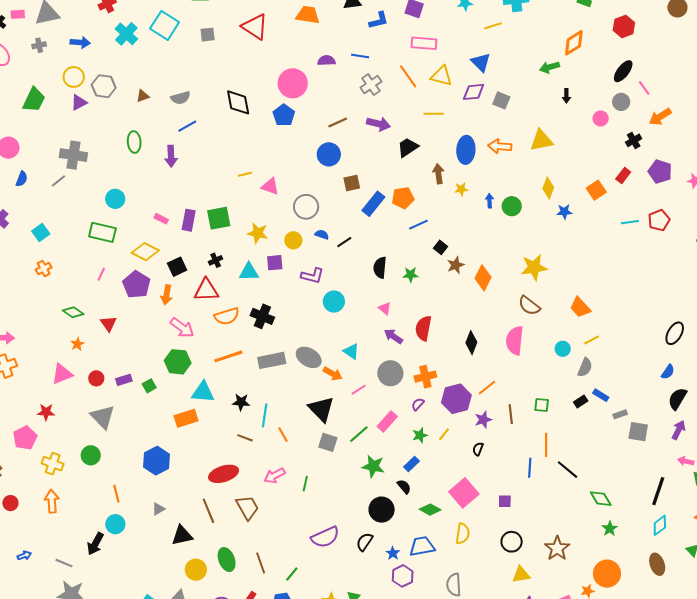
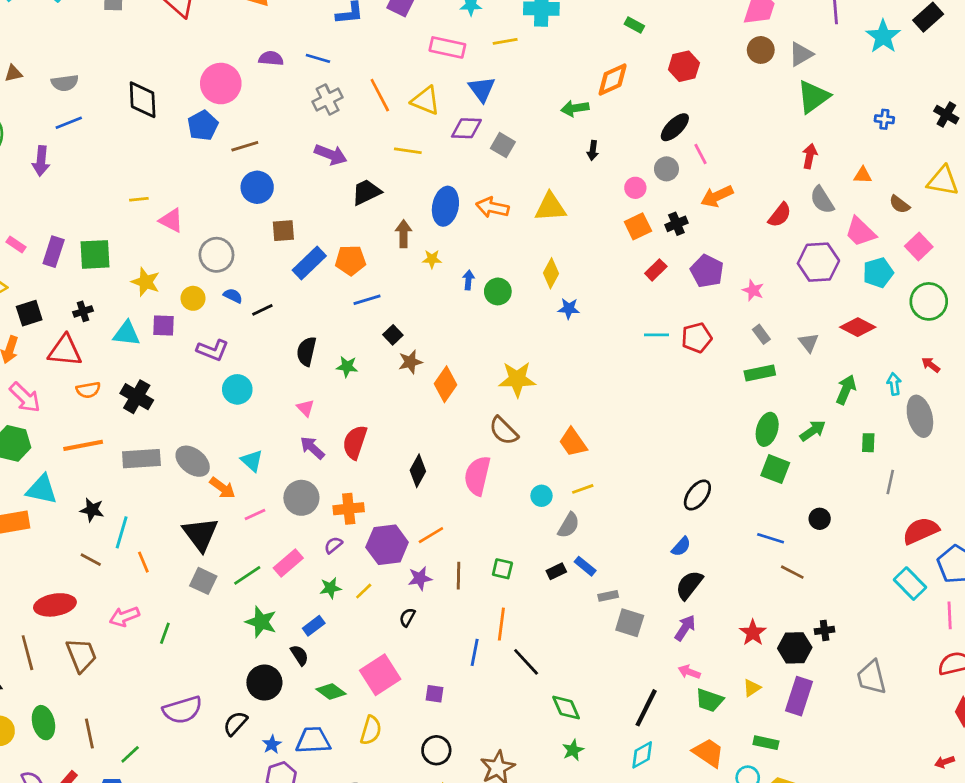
pink rectangle: (424, 43) -> (447, 47), moved
brown line: (338, 122) -> (245, 146), moved
orange square: (596, 190) -> (638, 226), moved
orange semicircle: (227, 316) -> (88, 390), size x0.7

